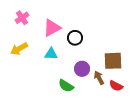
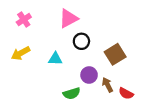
pink triangle: (52, 28) -> (68, 18), moved
brown square: (113, 61) -> (115, 54), moved, turned -30
green semicircle: (66, 86) -> (72, 93), turned -49

